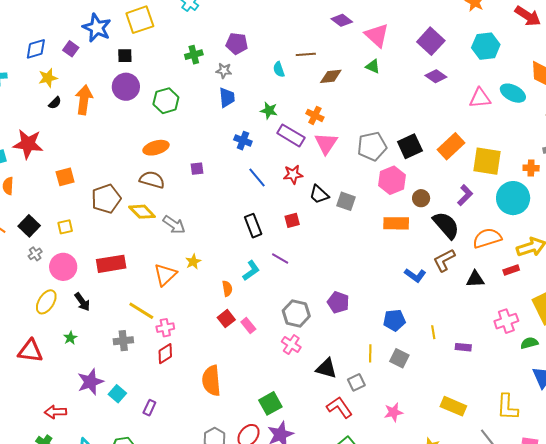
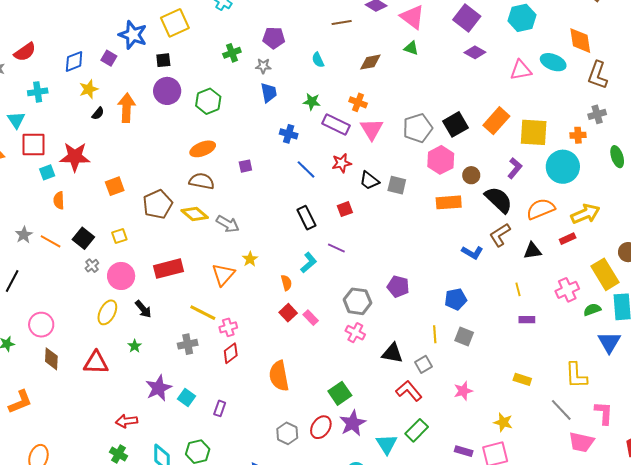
brown line: (306, 54) -> (342, 23), moved
yellow line: (433, 332) -> (518, 289), moved
yellow rectangle: (453, 406) -> (522, 379), size x0.7

